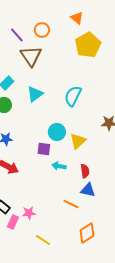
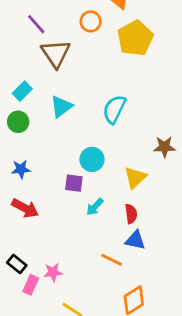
orange circle: (42, 30) -> (91, 21), moved
yellow triangle: (78, 141) -> (135, 178), moved
cyan arrow: (59, 166) -> (95, 207), turned -56

